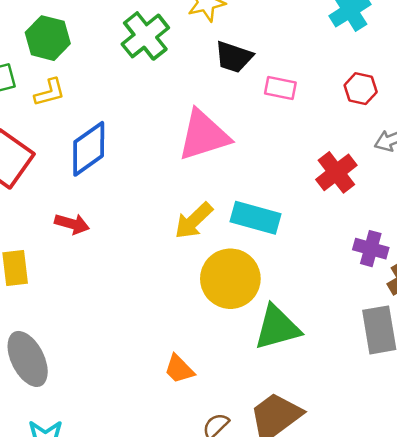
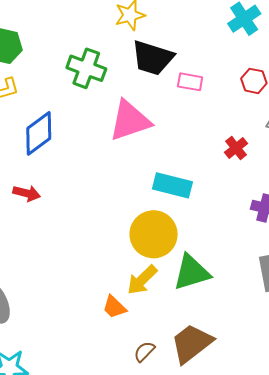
green cross: (145, 36) -> (86, 68), moved, turned -30
black trapezoid: (234, 57) -> (152, 58), size x1.4
red cross: (336, 172) -> (236, 148), size x0.7
yellow arrow: (194, 221) -> (142, 280), moved

